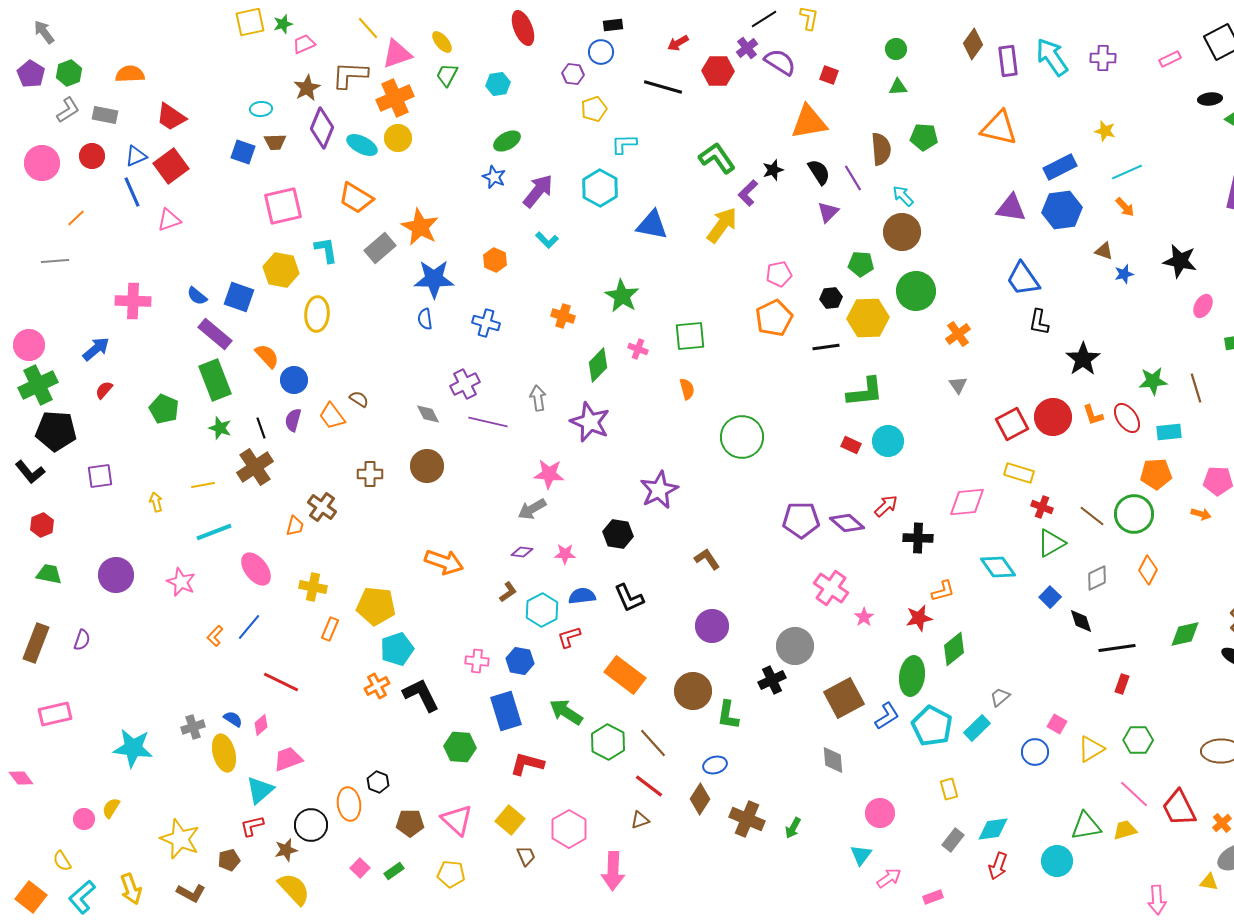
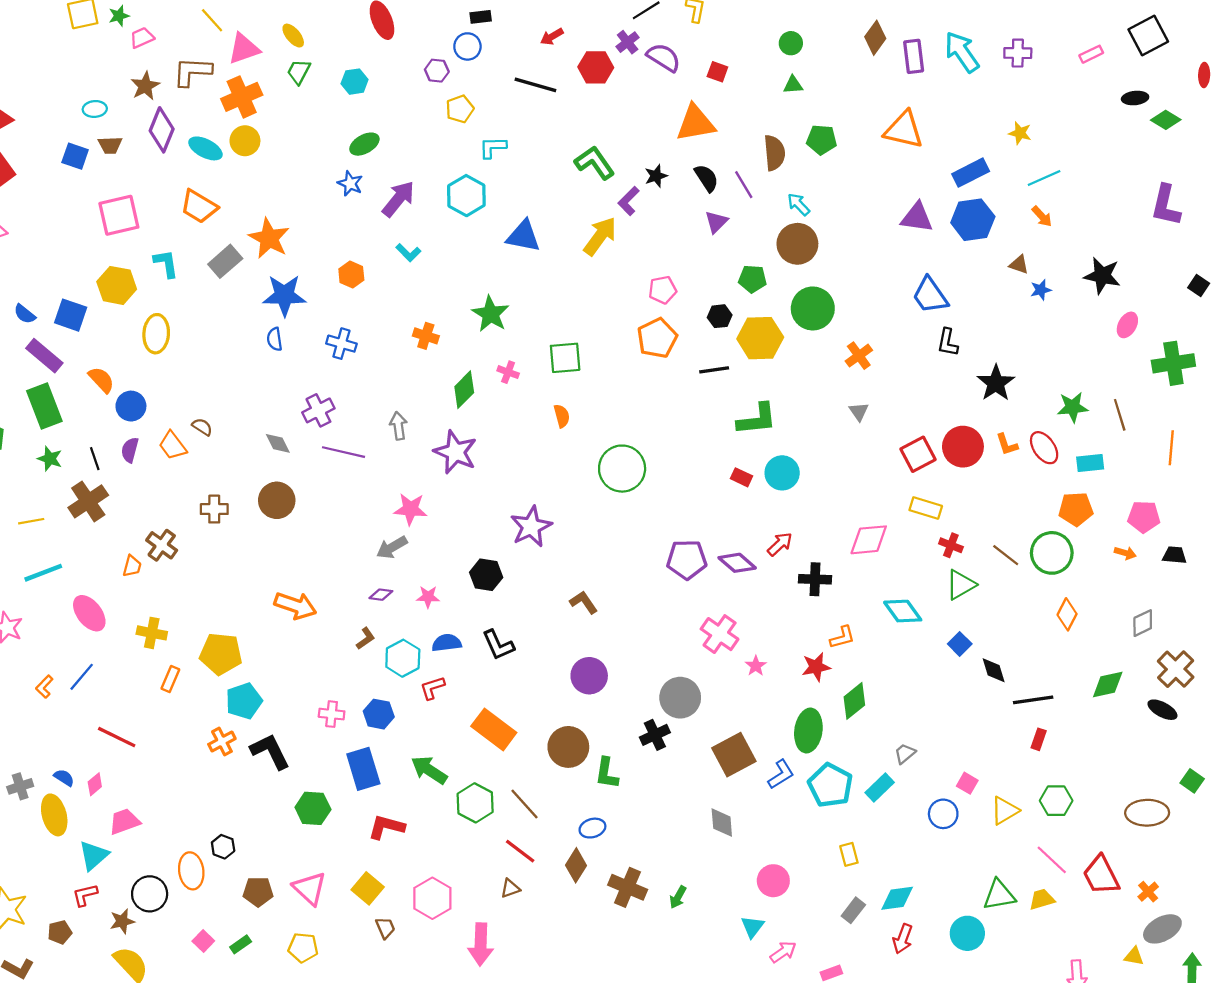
gray diamond: (1097, 578) -> (1143, 623), moved

